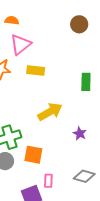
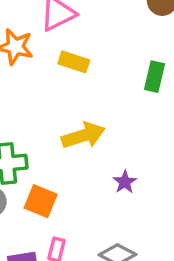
green rectangle: (86, 82) -> (155, 77), moved

